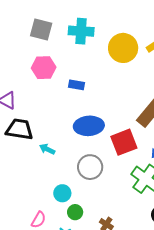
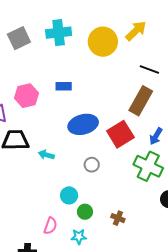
gray square: (41, 29) -> (19, 38), turned -30
pink hexagon: (44, 68) -> (26, 96), moved
gray circle: (90, 167) -> (92, 165), size x0.6

